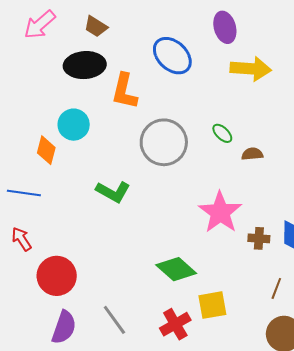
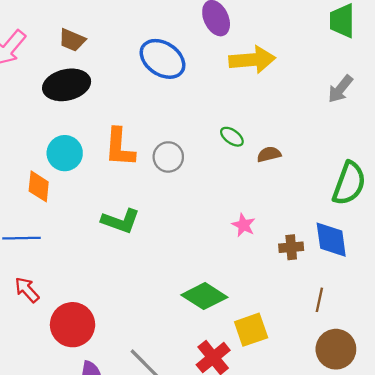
orange L-shape: (124, 91) -> (120, 147), moved
gray circle: (164, 142) -> (168, 157), size x0.6
pink star: (220, 212) -> (243, 225), size x0.5

